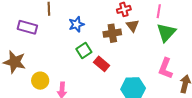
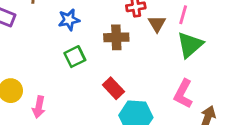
brown triangle: (132, 26) -> (157, 24), moved
red rectangle: (102, 64) -> (113, 88), moved

